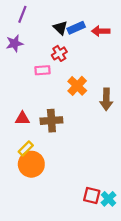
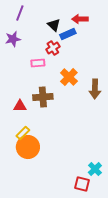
blue rectangle: (76, 28) -> (68, 34), moved
red arrow: (101, 31) -> (80, 19), moved
brown cross: (51, 121) -> (43, 97), moved
red square: (92, 196) -> (82, 184), moved
cyan cross: (109, 199) -> (95, 169), moved

